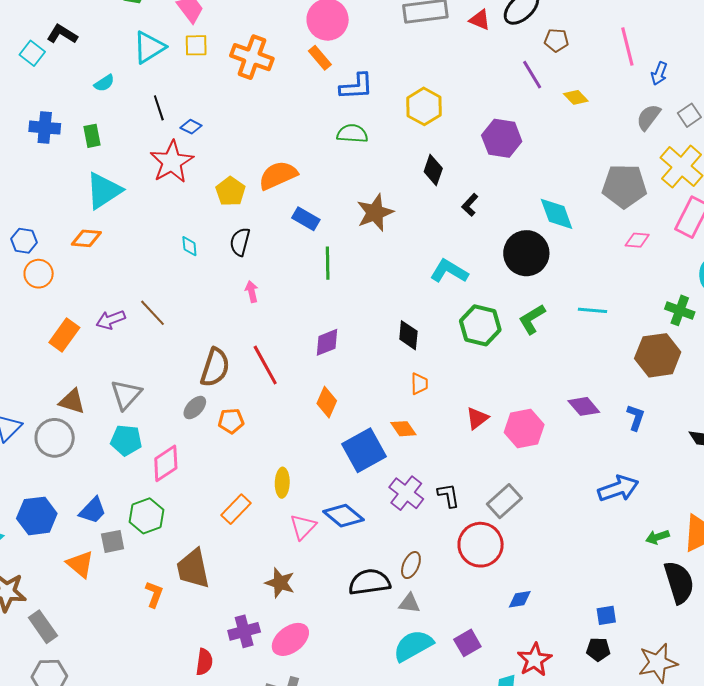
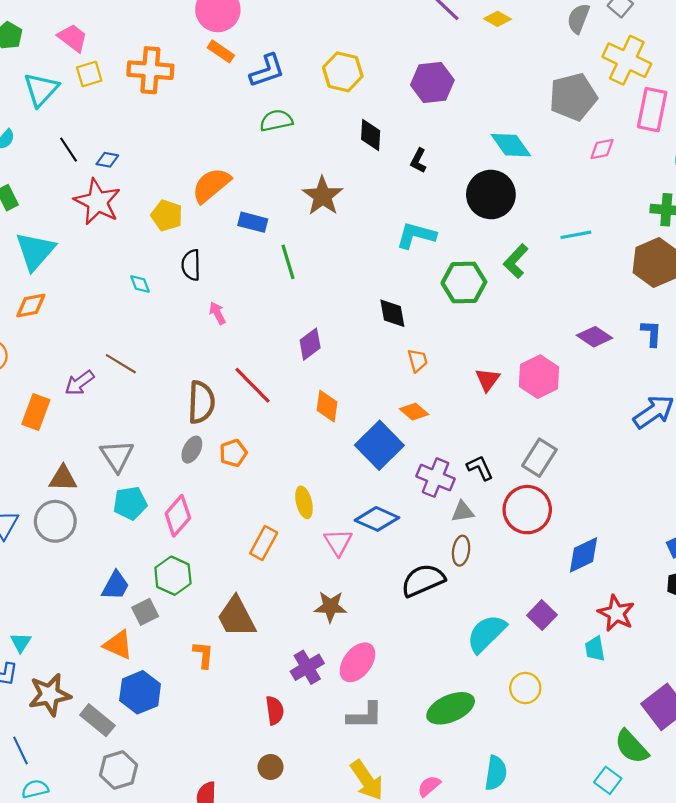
blue hexagon: (37, 516) -> (140, 692), moved
blue diamond: (520, 599) -> (583, 555), size x1.5
gray triangle: (409, 603) -> (463, 512), moved

